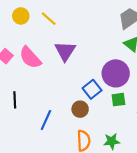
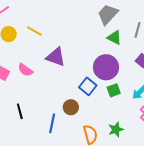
purple triangle: (65, 51) -> (56, 57), turned -30
pink semicircle: (30, 58) -> (25, 70), size x0.7
brown circle: (80, 109) -> (71, 107), moved

